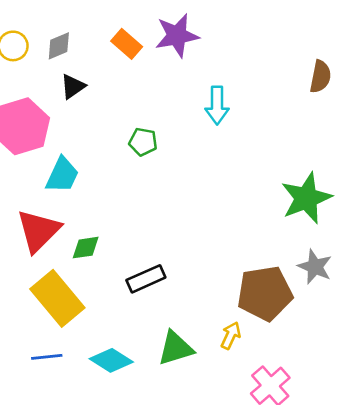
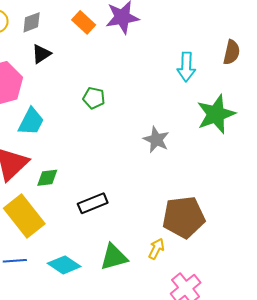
cyan arrow: (217, 105) -> (186, 67), moved
green star: (306, 198) -> (216, 114), moved
gray star: (315, 267) -> (156, 140), moved

